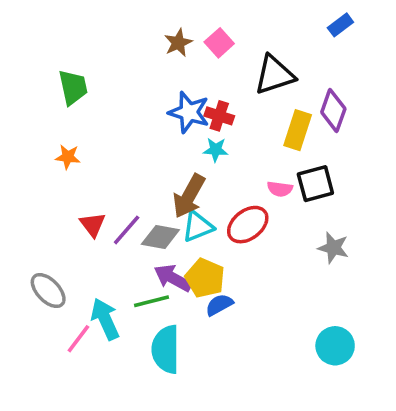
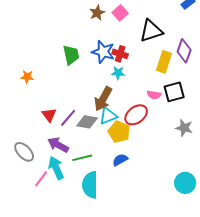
green trapezoid: (73, 87) -> (71, 55), moved
orange star: (68, 157) -> (27, 77), moved
purple arrow: (173, 278) -> (58, 145), moved
yellow pentagon: (205, 278) -> (119, 132), moved

